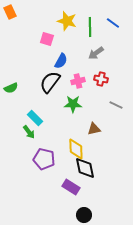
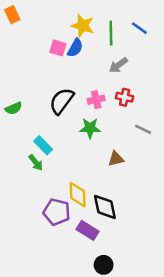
blue semicircle: (61, 61) -> (75, 48), moved
yellow diamond: (76, 149) -> (78, 195), moved
purple pentagon: (44, 159) -> (57, 212), moved

